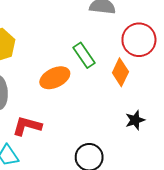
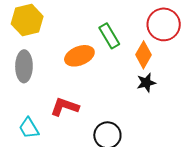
black star: (135, 120) -> (146, 83), moved
red L-shape: (27, 126) -> (65, 107), moved

